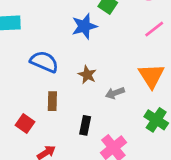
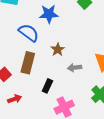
blue star: (84, 26) -> (49, 14), moved
brown rectangle: (52, 101) -> (28, 63), size x1.5

